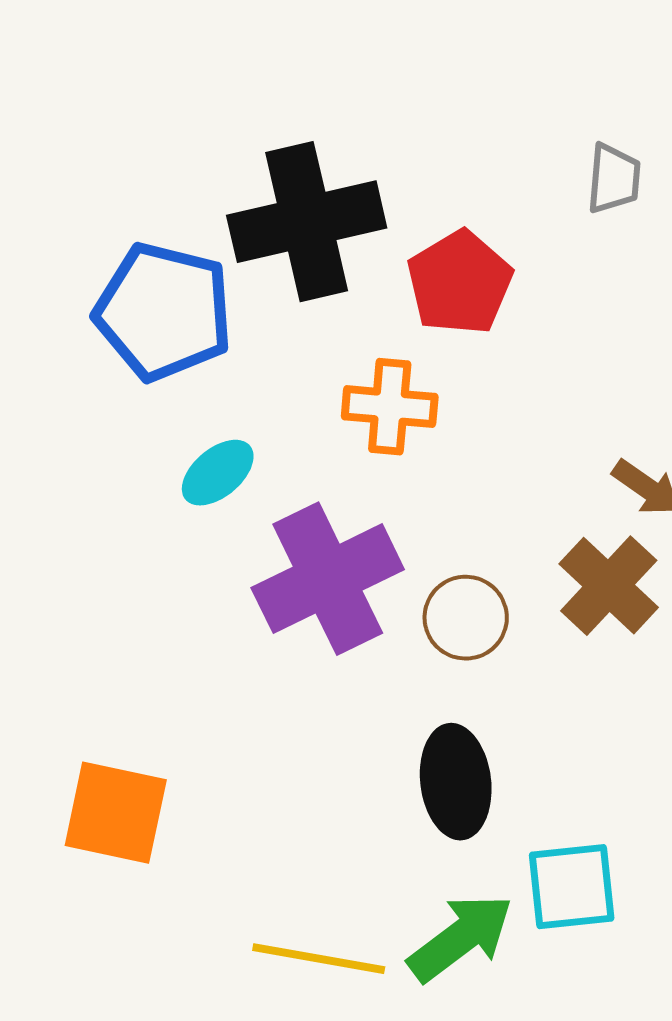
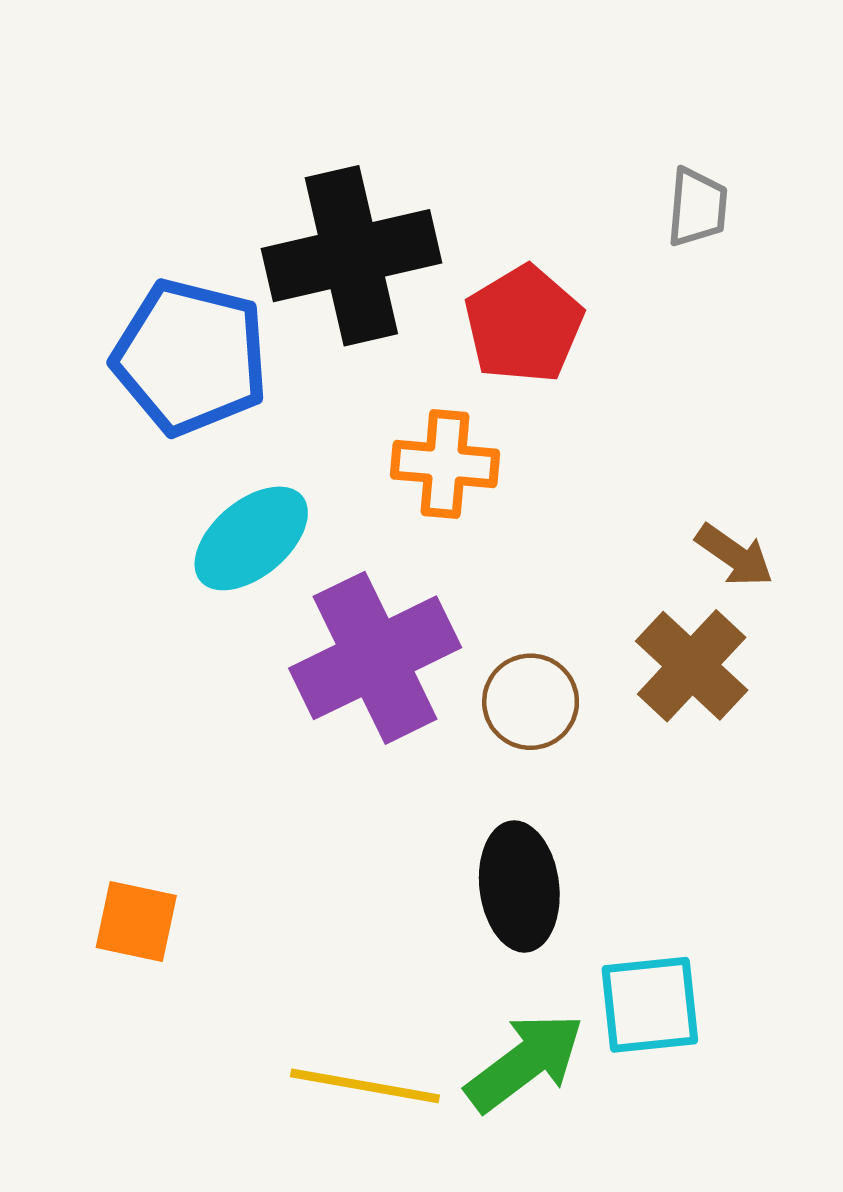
cyan ellipse: (218, 473) -> (251, 538), size x1.4
orange square: (116, 813) -> (136, 921), size x0.7

